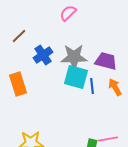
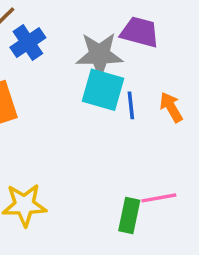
blue cross: (43, 55) -> (28, 43), moved
purple trapezoid: (106, 61) -> (140, 32), moved

